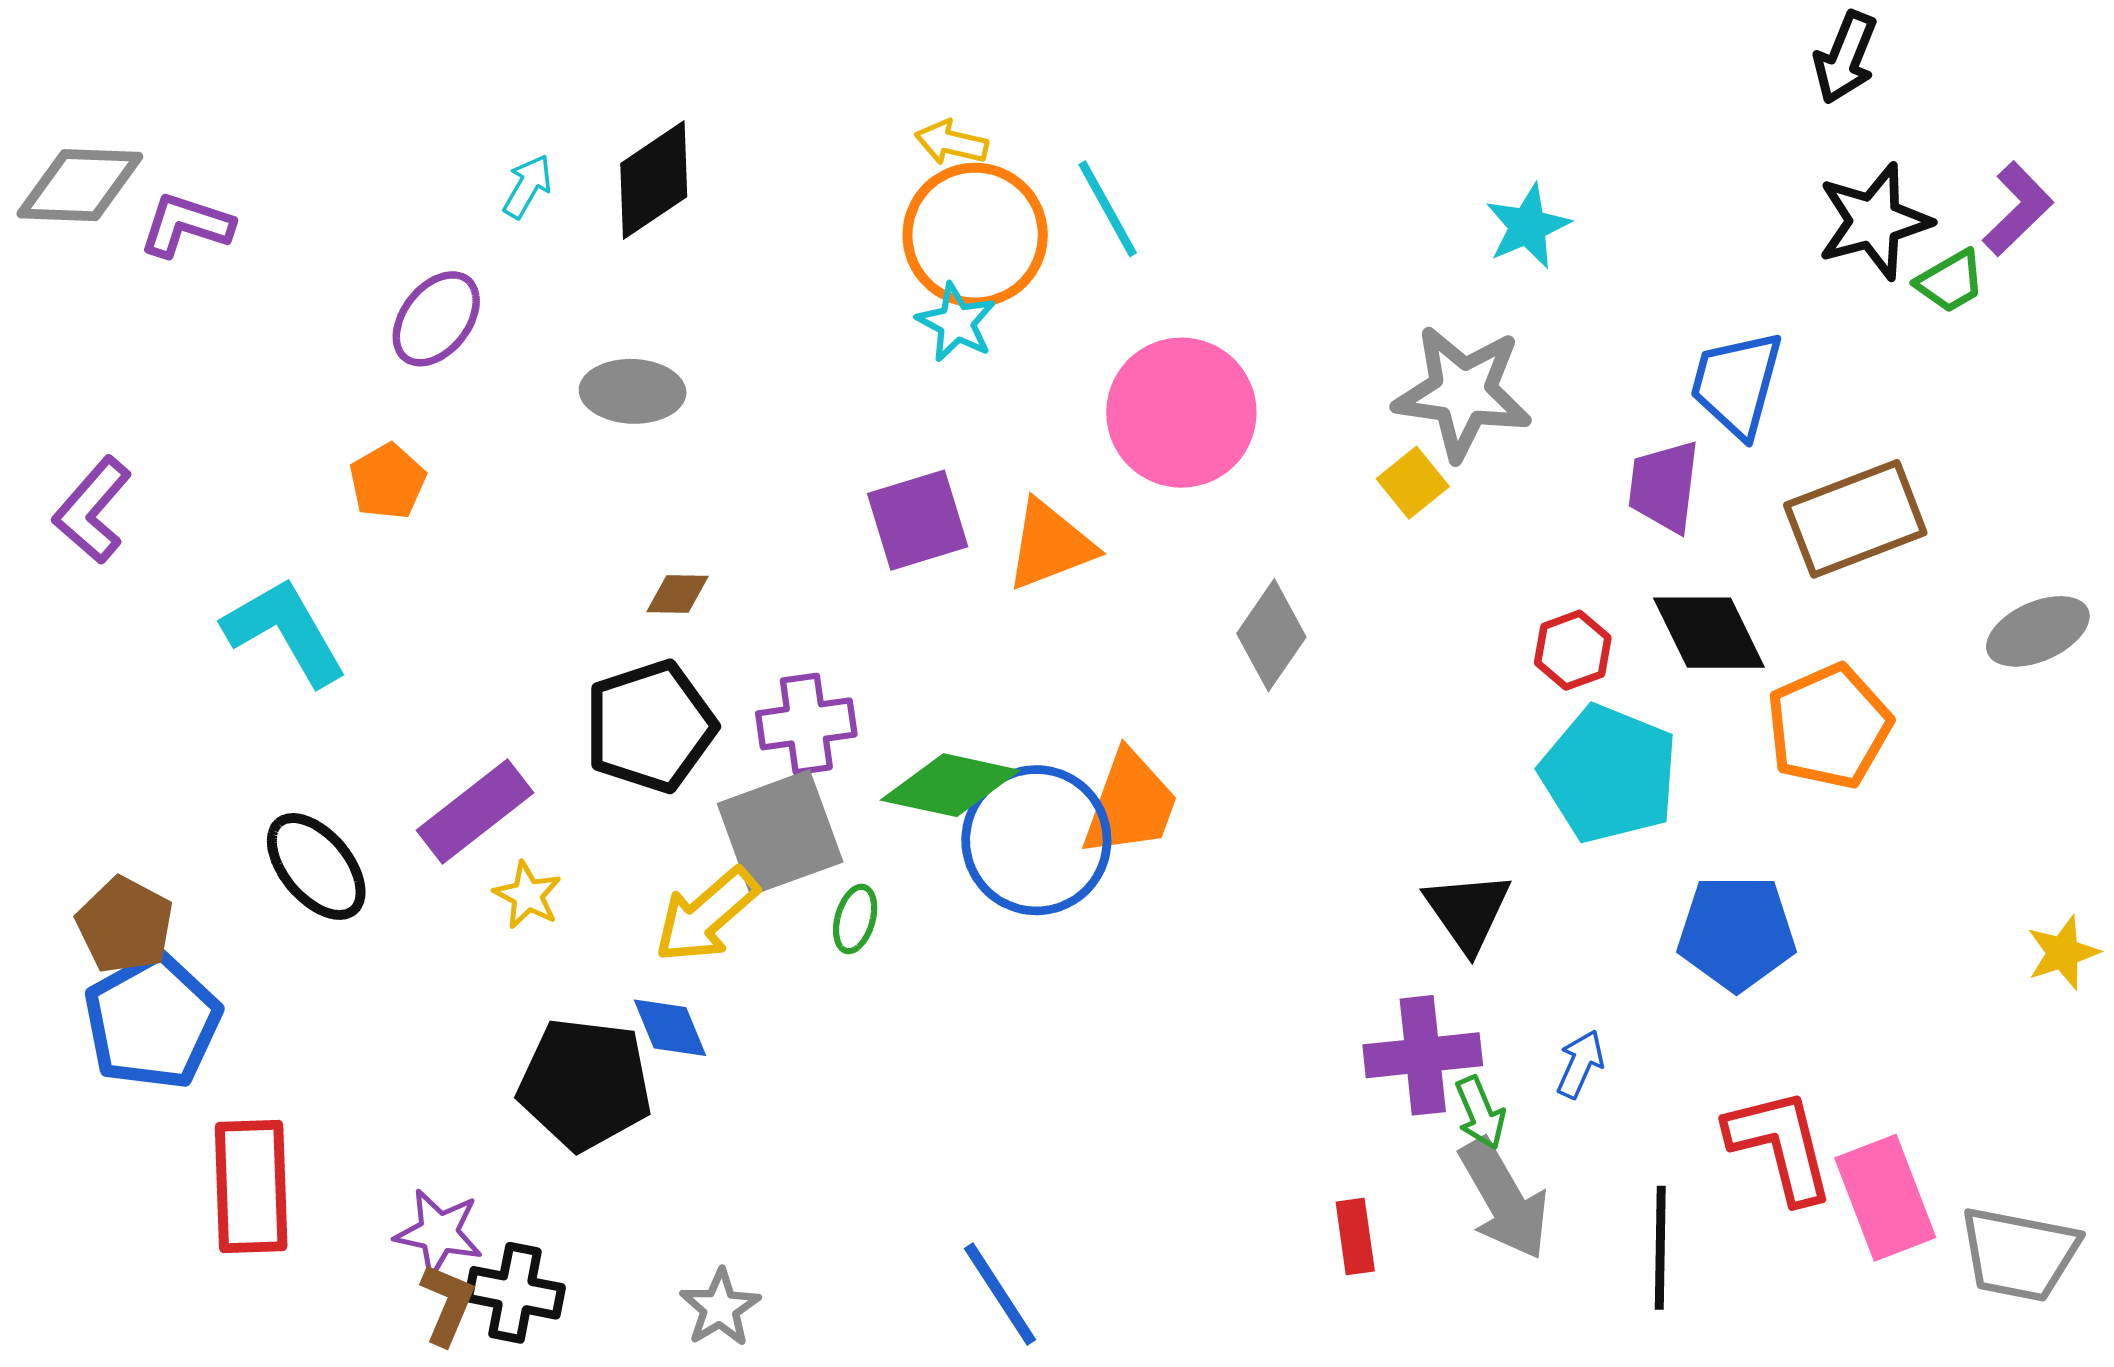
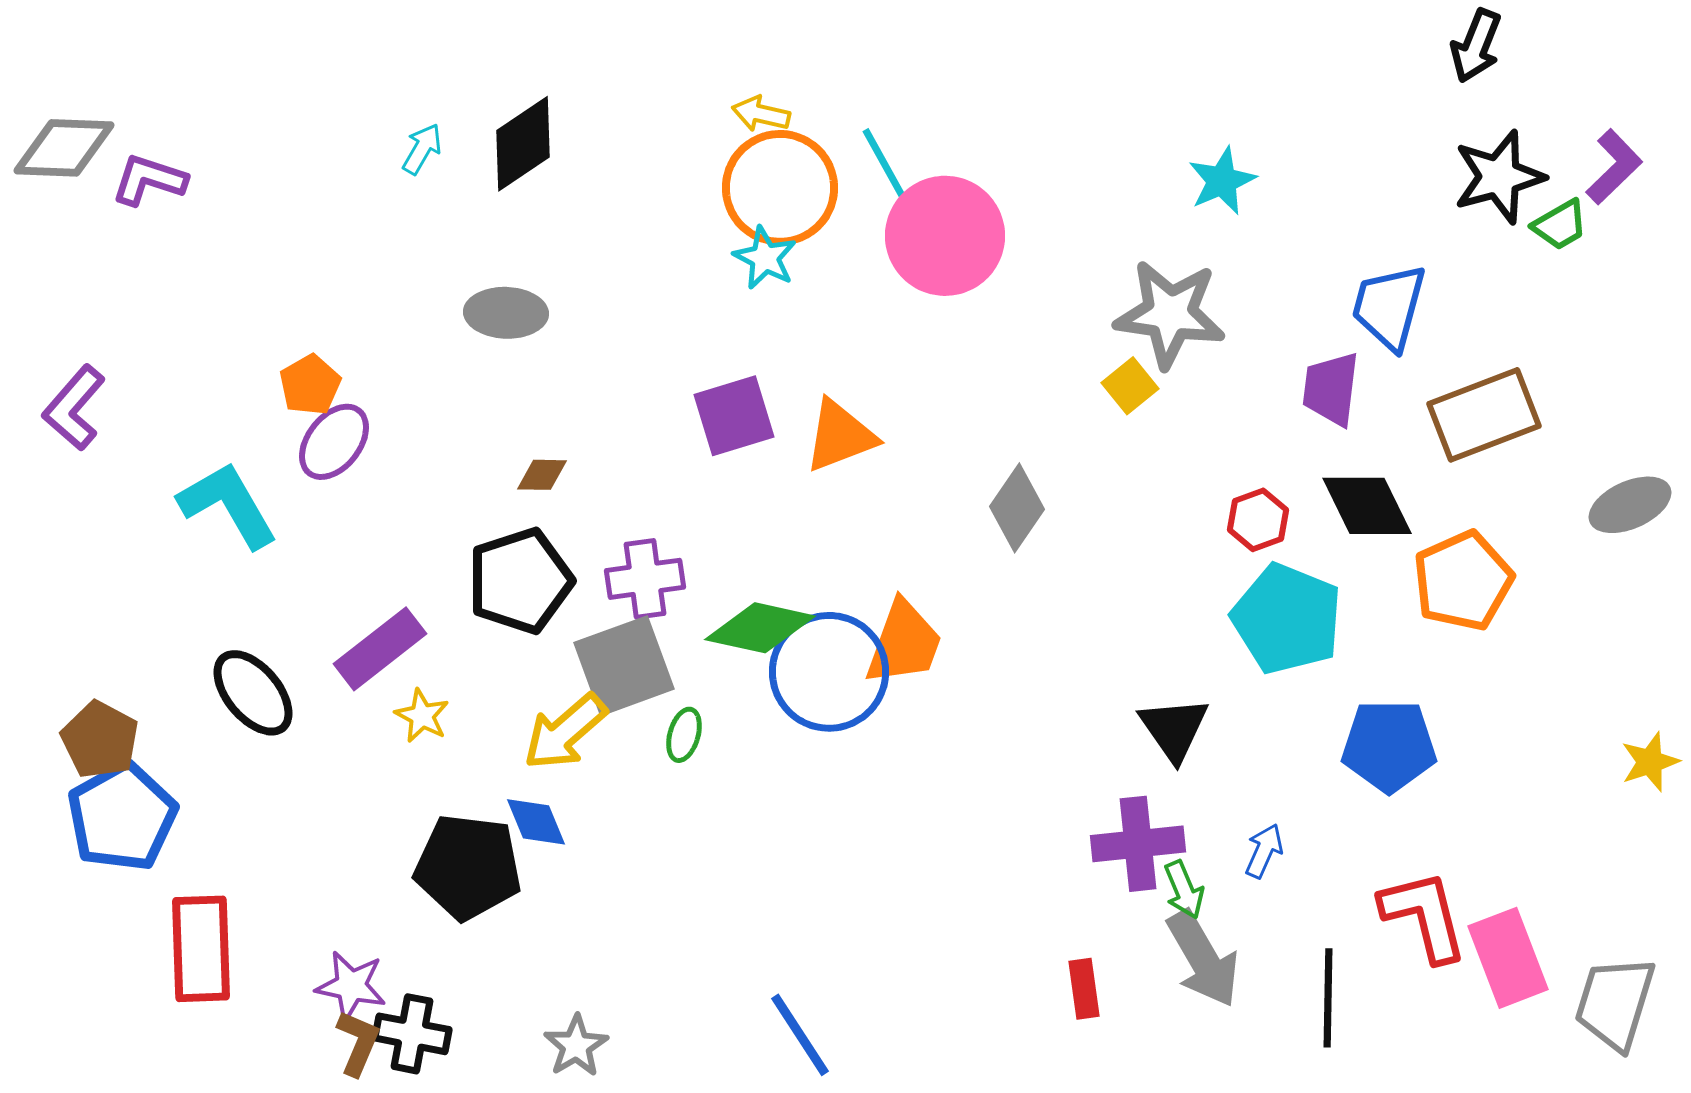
purple ellipse: (436, 319) -> (334, 442), moved
pink circle: (1181, 413) -> (945, 236), moved
gray trapezoid: (2019, 1254) -> (1615, 1003), turned 96

